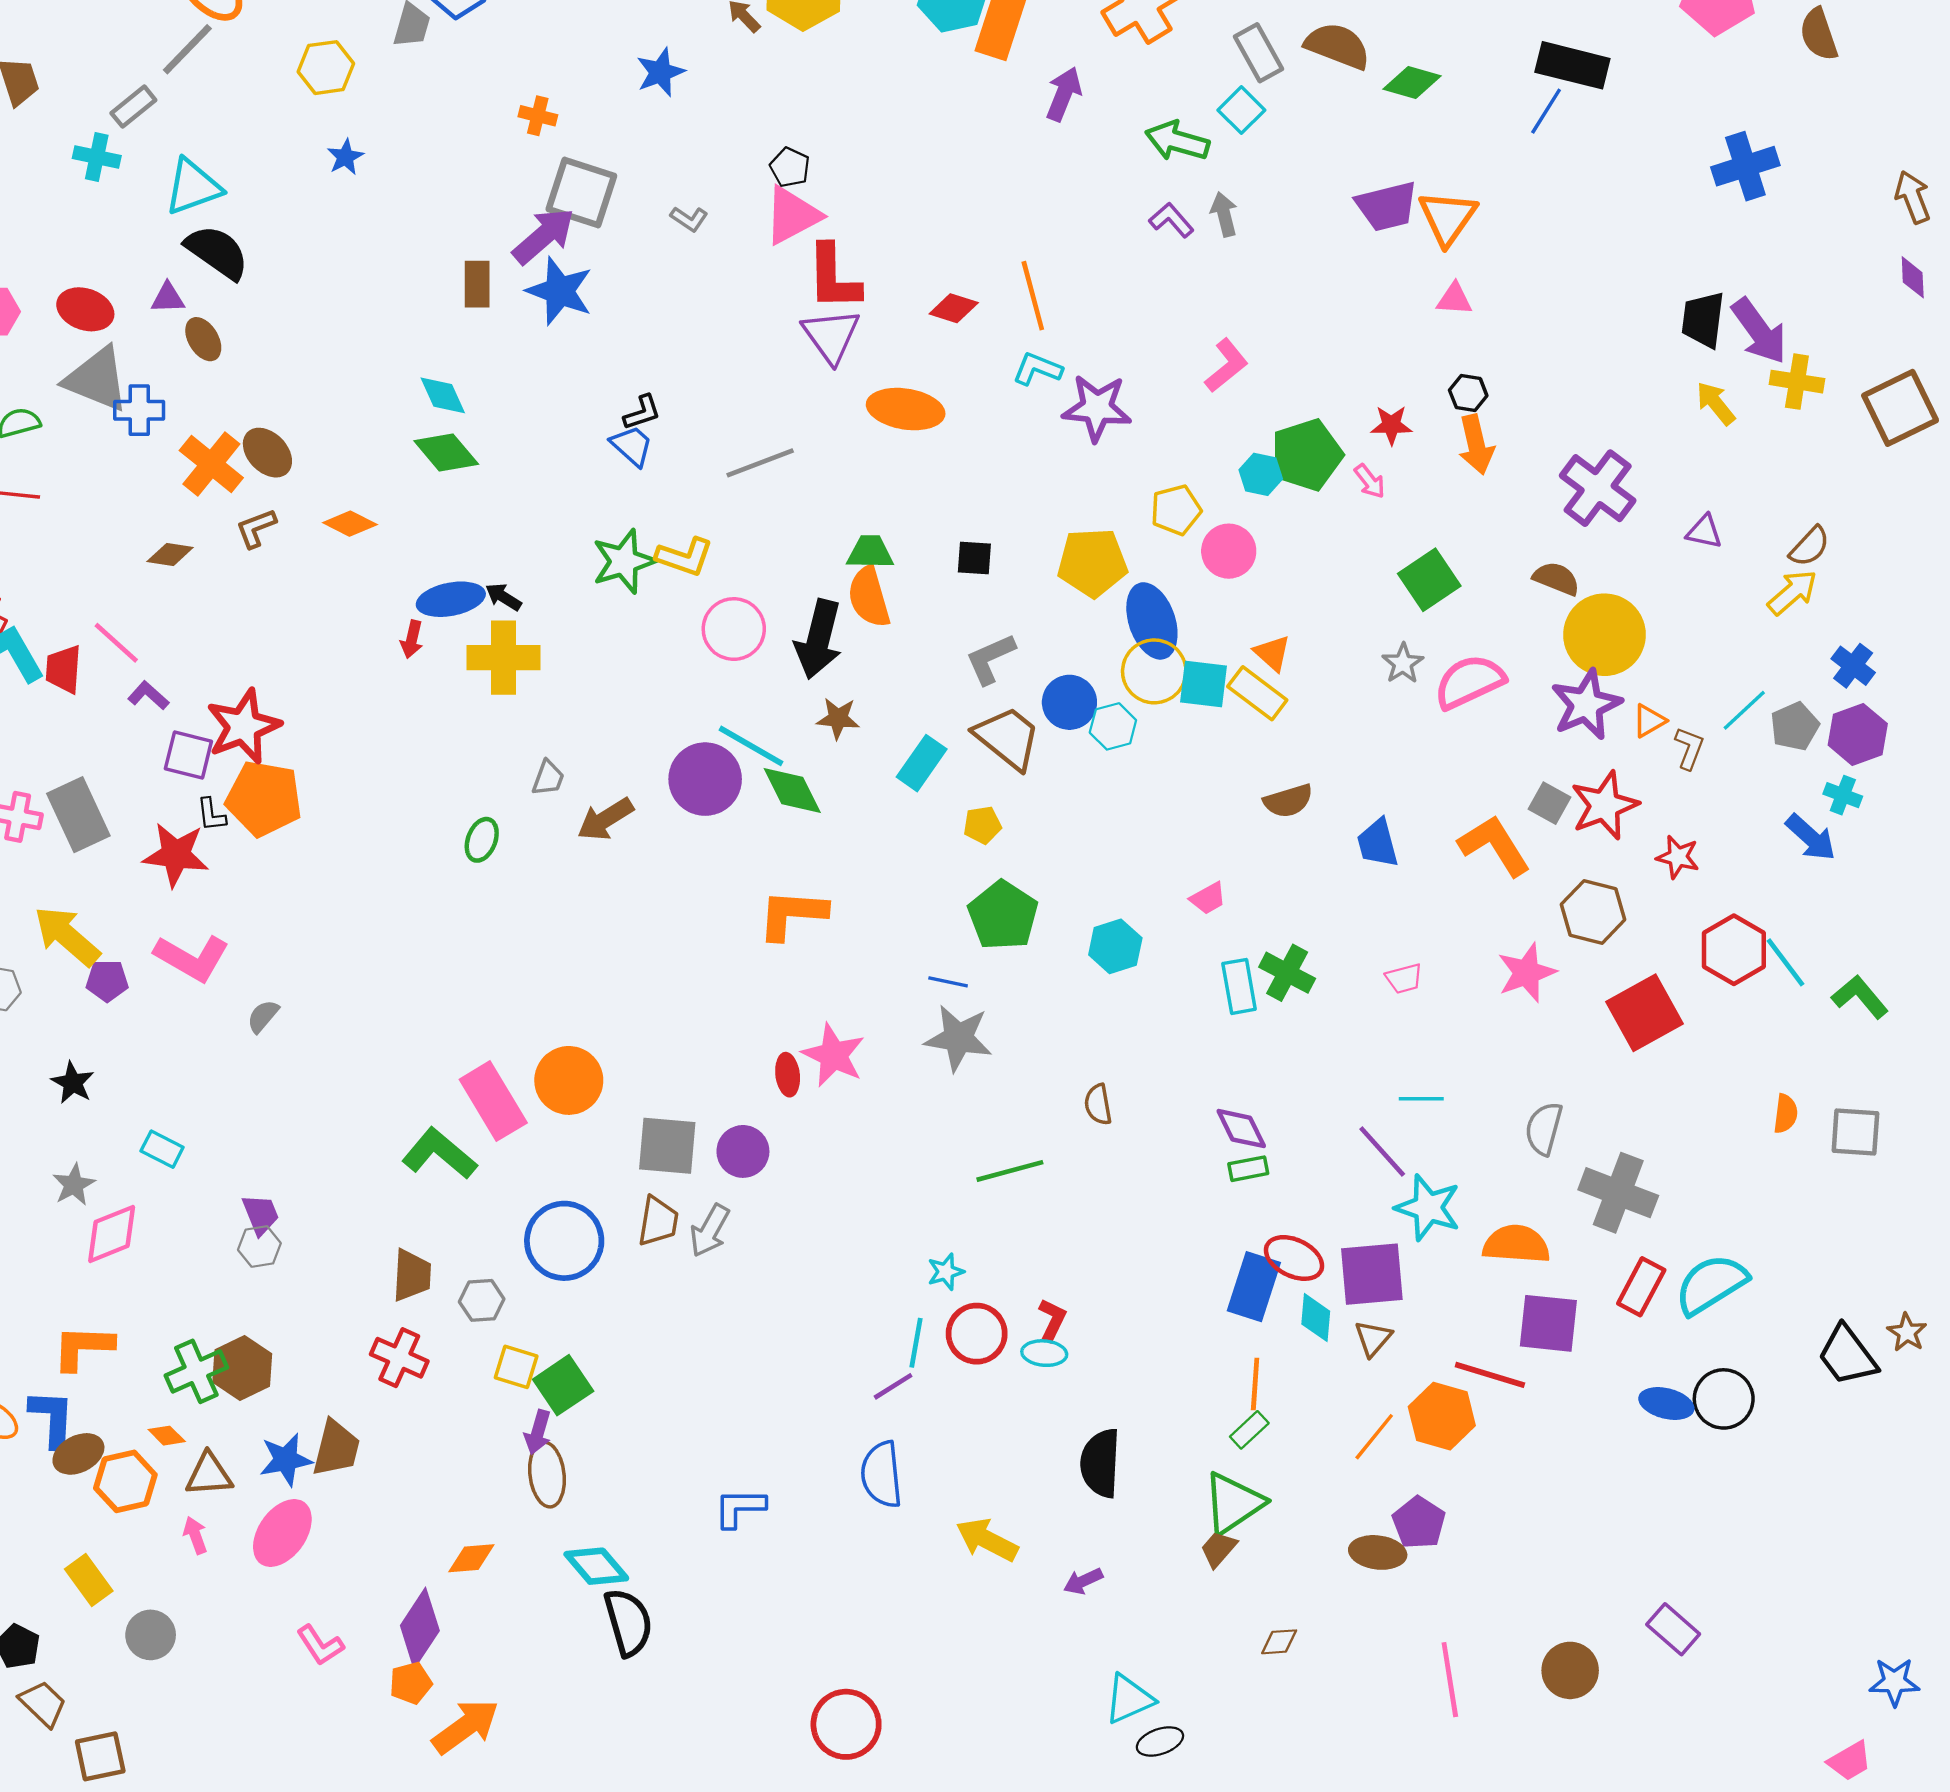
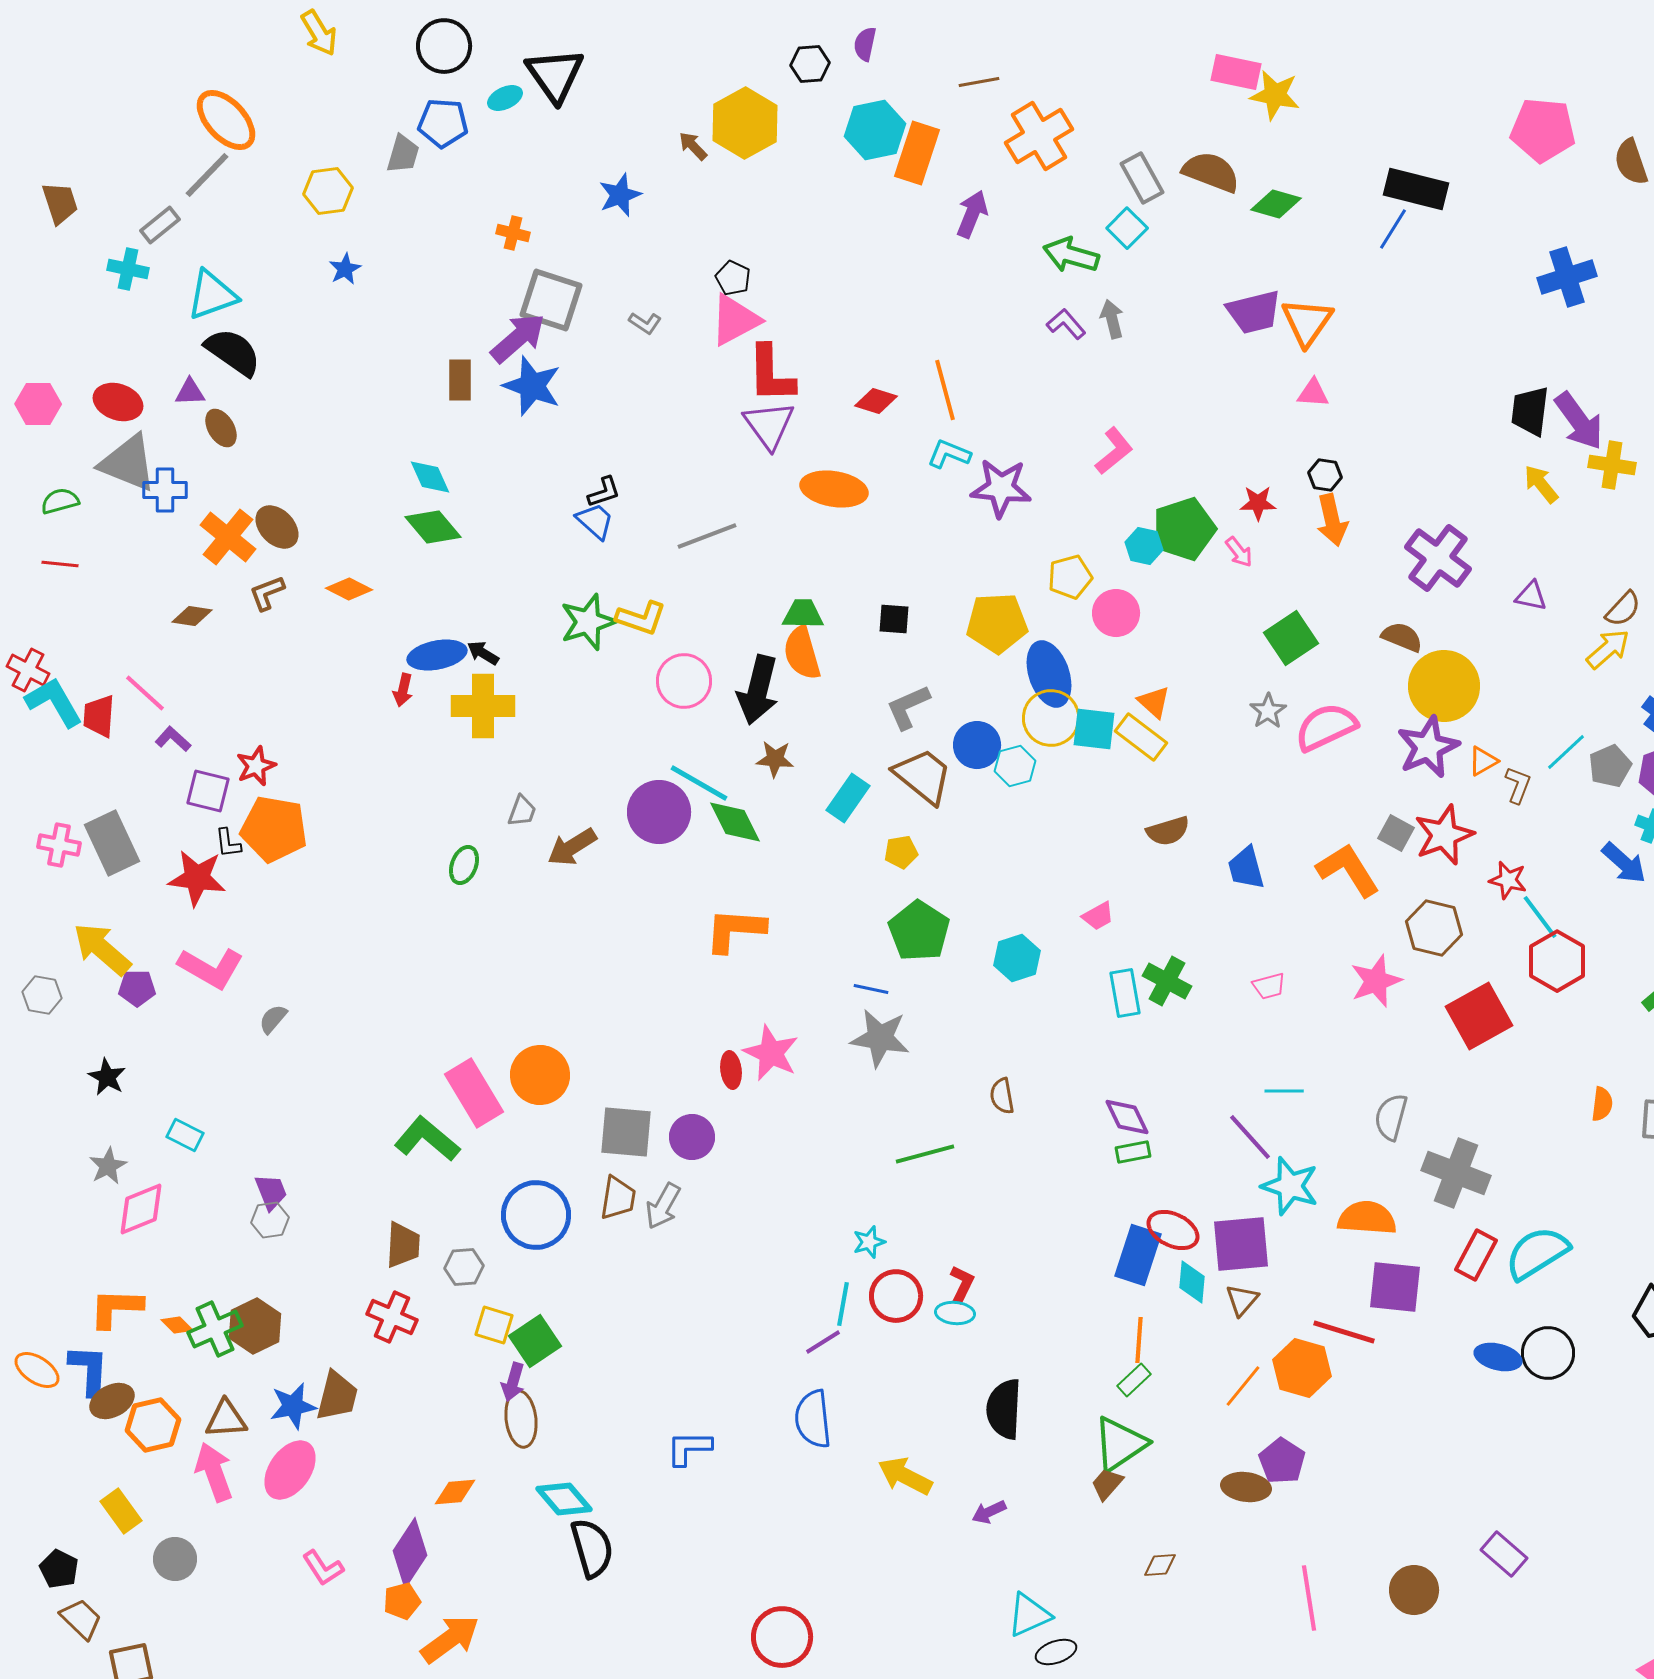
red star: (243, 726) -> (256, 766), size x0.6
cyan line: (1786, 962) -> (1540, 917), moved
orange diamond: (167, 1436) -> (177, 1325), moved
pink arrow: (195, 1535) -> (214, 1472), size x1.8

